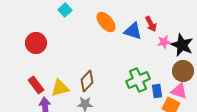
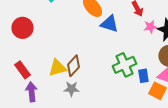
blue triangle: (133, 31) -> (109, 24), moved
yellow triangle: (60, 88) -> (57, 68), moved

